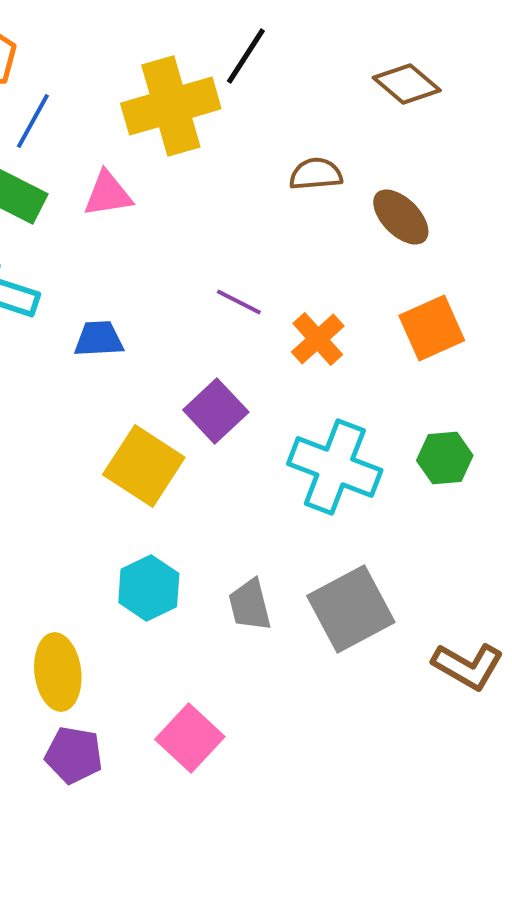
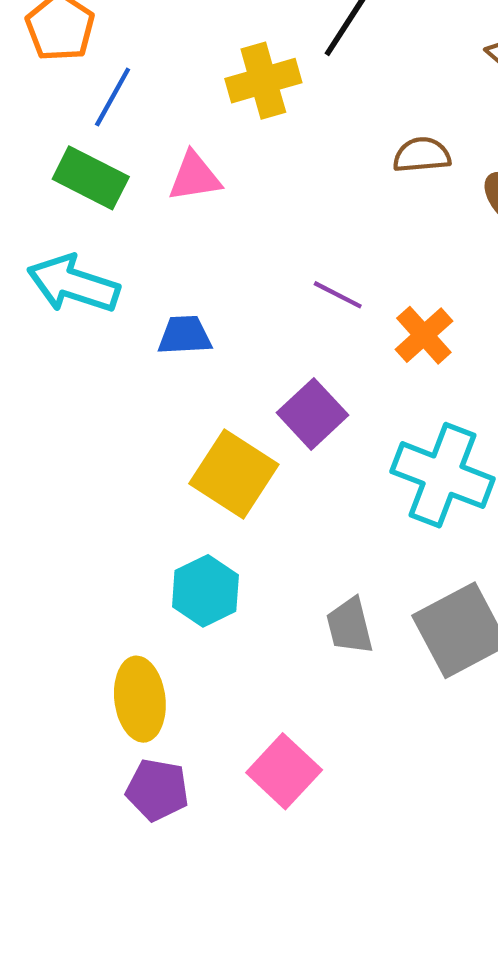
yellow cross: (171, 106) -> (263, 81), size x0.7
cyan hexagon: (149, 588) -> (205, 591), moved

